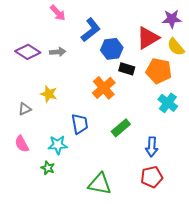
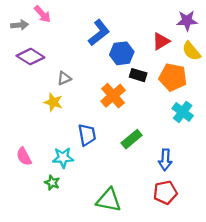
pink arrow: (58, 13) -> (42, 14), moved
red triangle: (148, 38) -> (161, 41), size x0.7
gray arrow: (58, 52) -> (20, 25), moved
gray triangle: (25, 109) -> (64, 78), moved

